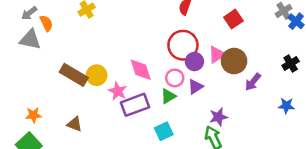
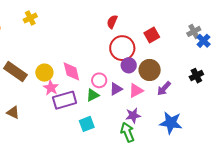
red circle: (183, 45) -> (122, 48), moved
pink triangle: (217, 55) -> (136, 91), moved
purple circle: (194, 61) -> (129, 65), moved
yellow circle: (97, 75) -> (44, 73), moved
blue star: (286, 106) -> (171, 123), moved, size x1.6

